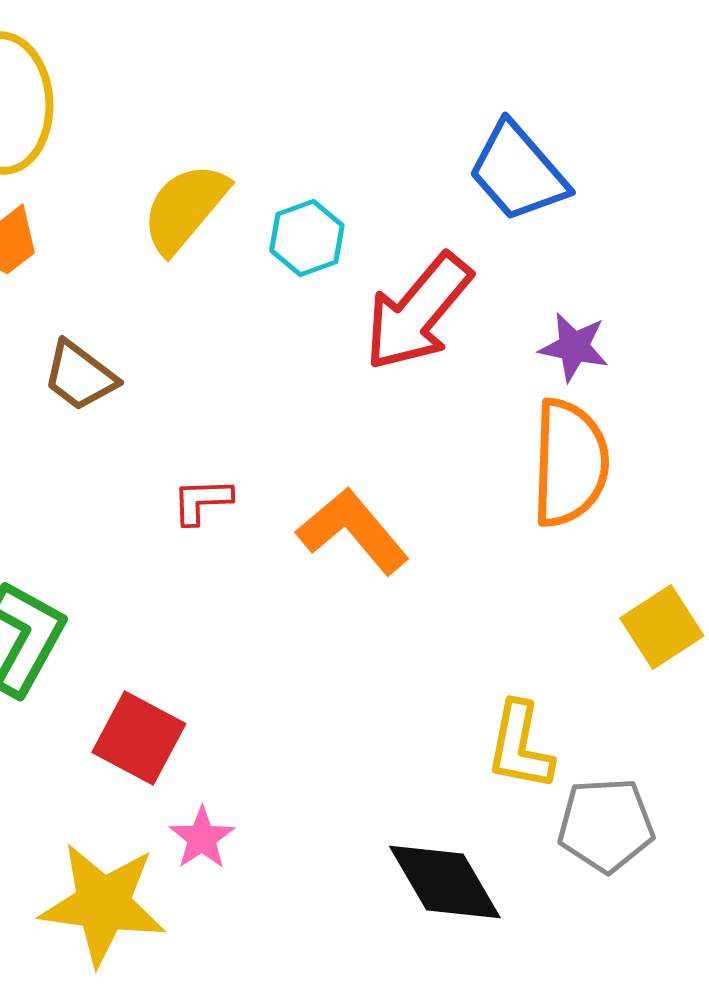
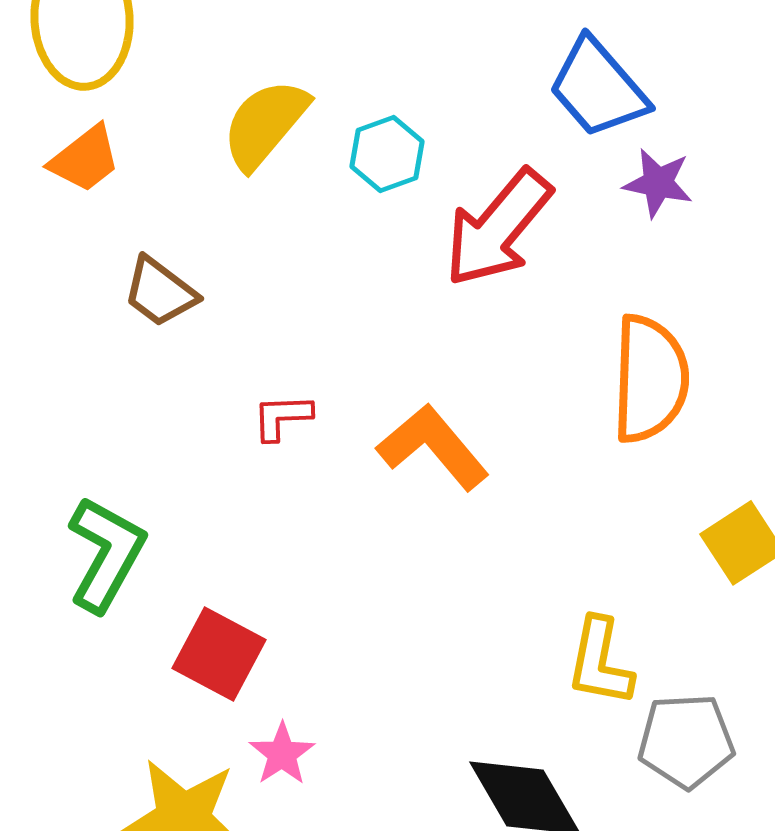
purple star: (574, 347) -> (658, 183), moved

